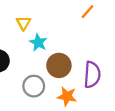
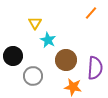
gray circle: (34, 86) -> (33, 76), moved

